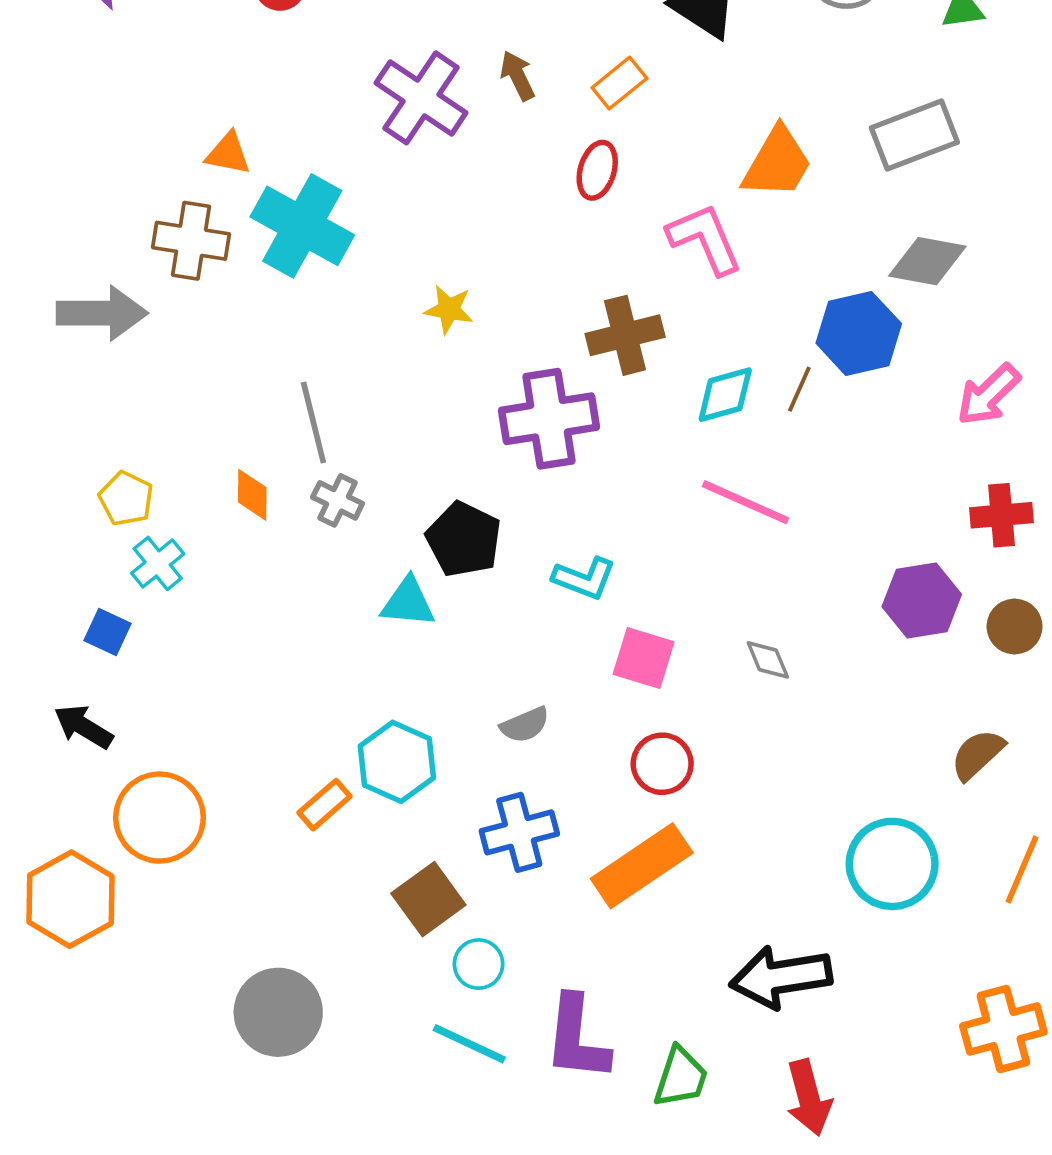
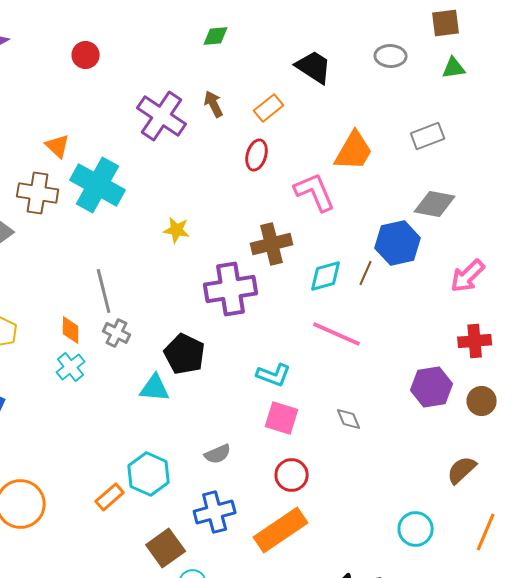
gray rectangle: (914, 135) -> (428, 136), size x0.7
orange triangle: (228, 154) -> (58, 146), turned 32
cyan cross: (158, 563) -> (71, 367), moved
cyan L-shape: (584, 578) -> (274, 375), moved
cyan circle: (892, 864) -> (416, 529), size x0.7

